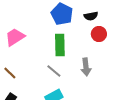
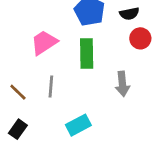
pink trapezoid: (15, 37) -> (44, 43), moved
gray line: (54, 71) -> (51, 87), moved, turned 56

